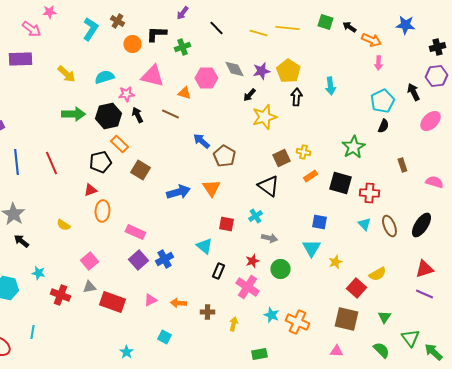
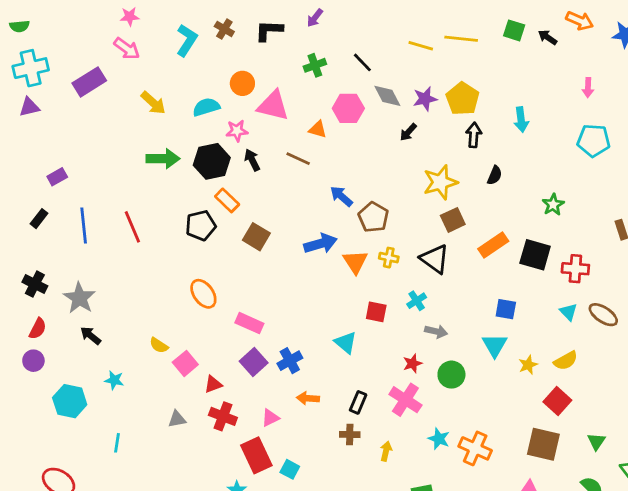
black line: (216, 28) -> (362, 62), moved
pink arrow: (31, 29) -> (127, 49), moved
black L-shape: (156, 34) -> (269, 30), moved
orange arrow: (371, 40) -> (580, 21), moved
orange circle: (132, 44) -> (242, 83), moved
purple rectangle: (20, 59) -> (89, 82), turned -30
cyan pentagon: (382, 101) -> (594, 141), turned 30
yellow star: (264, 117) -> (440, 182), moved
black semicircle: (383, 126) -> (495, 175), moved
green star: (353, 147) -> (553, 205), size x0.7
yellow cross: (303, 152) -> (389, 258), moved
orange rectangle: (310, 176) -> (493, 245), size x1.5
red triangle: (90, 190) -> (213, 384), moved
blue arrow: (178, 192) -> (320, 244), moved
orange ellipse: (102, 211) -> (203, 294), turned -40
yellow semicircle: (63, 225) -> (159, 345), moved
brown ellipse: (389, 226) -> (603, 315), turned -35
black rectangle: (218, 271) -> (358, 402), moved
yellow semicircle: (377, 274) -> (566, 361), moved
gray triangle: (89, 287) -> (177, 419), moved
red cross: (60, 295) -> (223, 416), moved
red rectangle: (112, 302) -> (256, 455), moved, turned 45
orange arrow: (178, 303) -> (308, 398), moved
cyan line: (32, 332) -> (117, 443), moved

